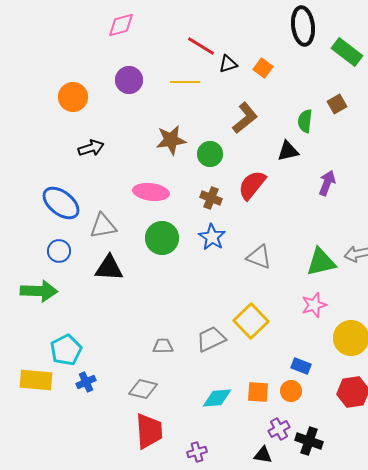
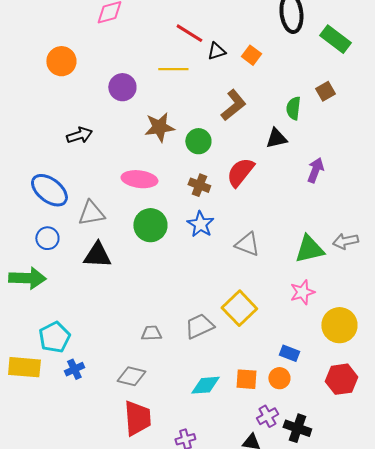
purple circle: (129, 80) -> (122, 87), moved
orange circle: (73, 97) -> (61, 61), moved

